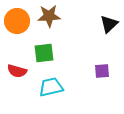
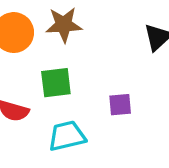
purple square: (102, 71) -> (120, 105), moved

